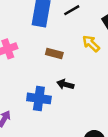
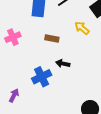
blue cross: (39, 98) -> (42, 77), turned -30

